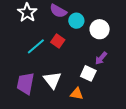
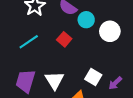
cyan line: (36, 46) -> (29, 42), moved
purple arrow: (101, 58) -> (115, 83), moved

